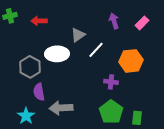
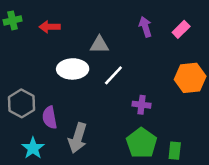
gray triangle: (78, 35) -> (99, 45), turned 35
white line: (96, 50) -> (113, 75), moved
orange hexagon: (131, 61) -> (190, 78), moved
gray hexagon: (30, 67) -> (22, 103), moved
gray arrow: (61, 108) -> (78, 138), turned -70

